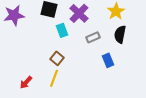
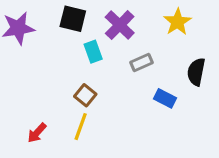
black semicircle: (120, 34) -> (196, 72), moved
blue rectangle: (108, 60) -> (165, 98), turned -40

